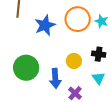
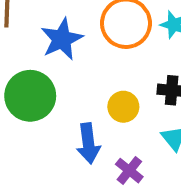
green circle: (26, 68) -> (30, 96), moved

